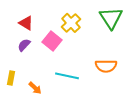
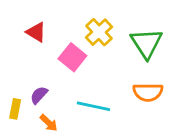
green triangle: (111, 18) -> (146, 43), moved
purple semicircle: (24, 45) -> (39, 95), moved

